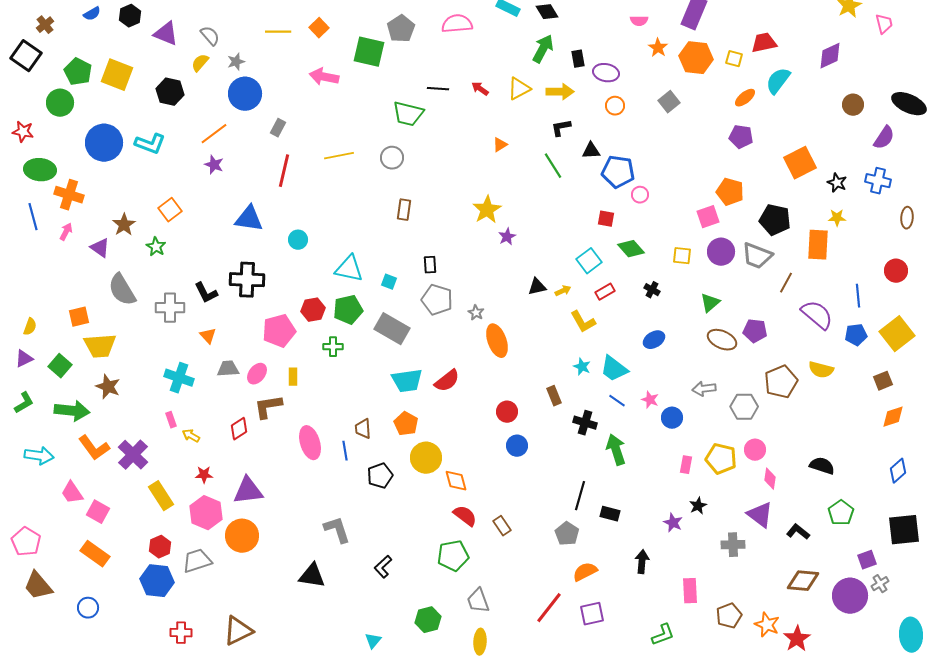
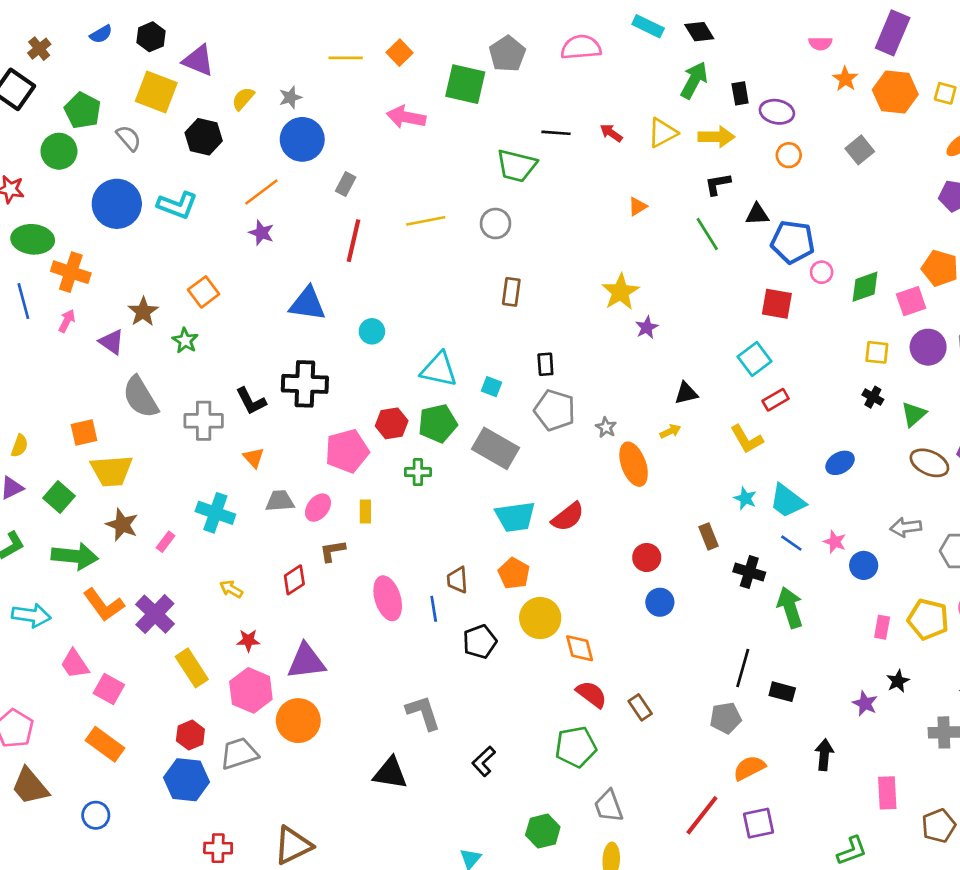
gray semicircle: (210, 36) -> (129, 138), moved
yellow square: (117, 75) -> (156, 92), moved
red square: (606, 219) -> (777, 304), size x1.4
green diamond: (631, 249) -> (865, 287), moved, turned -68
black cross: (652, 290) -> (873, 397), moved
yellow arrow: (563, 291) -> (670, 431), moved
brown L-shape: (268, 407) -> (332, 551), size x0.7
pink rectangle: (171, 420) -> (165, 542), moved, turned 56
gray pentagon: (567, 534) -> (726, 718), turned 30

